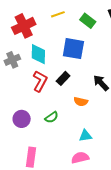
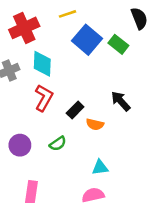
green rectangle: (88, 21) -> (118, 44), moved
blue square: (73, 49) -> (87, 40), moved, turned 30
black rectangle: (63, 78) -> (75, 110), moved

